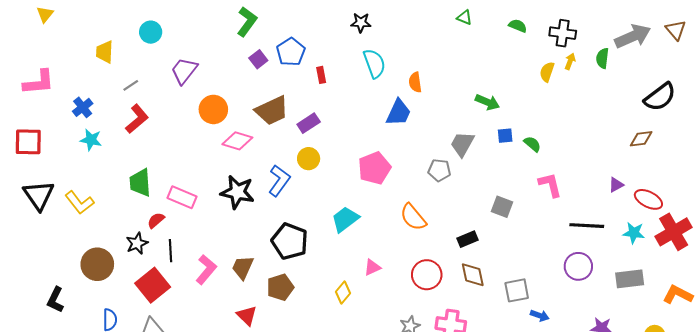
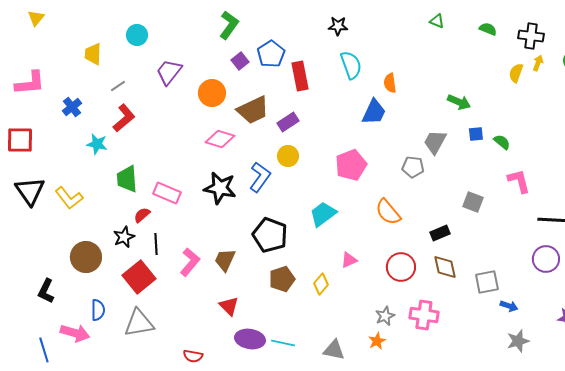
red rectangle: (321, 75) -> (300, 76), size x1.8
orange circle: (213, 109) -> (212, 93), moved
cyan star: (91, 140) -> (97, 144), moved
brown pentagon: (280, 287) -> (282, 279), moved

